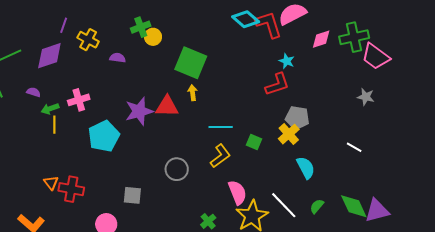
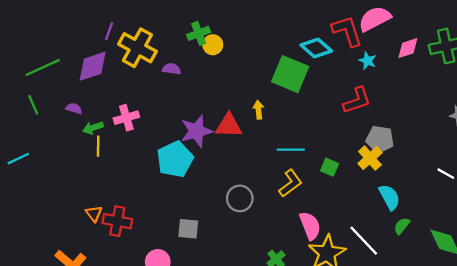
cyan diamond: (246, 19) -> (316, 48), moved
yellow cross: (88, 40) -> (137, 48), size x1.5
cyan star: (287, 61) -> (368, 61), moved
green square: (191, 63) -> (290, 74), moved
cyan pentagon: (104, 136) -> (175, 159), moved
green semicircle: (317, 206) -> (402, 226), moved

